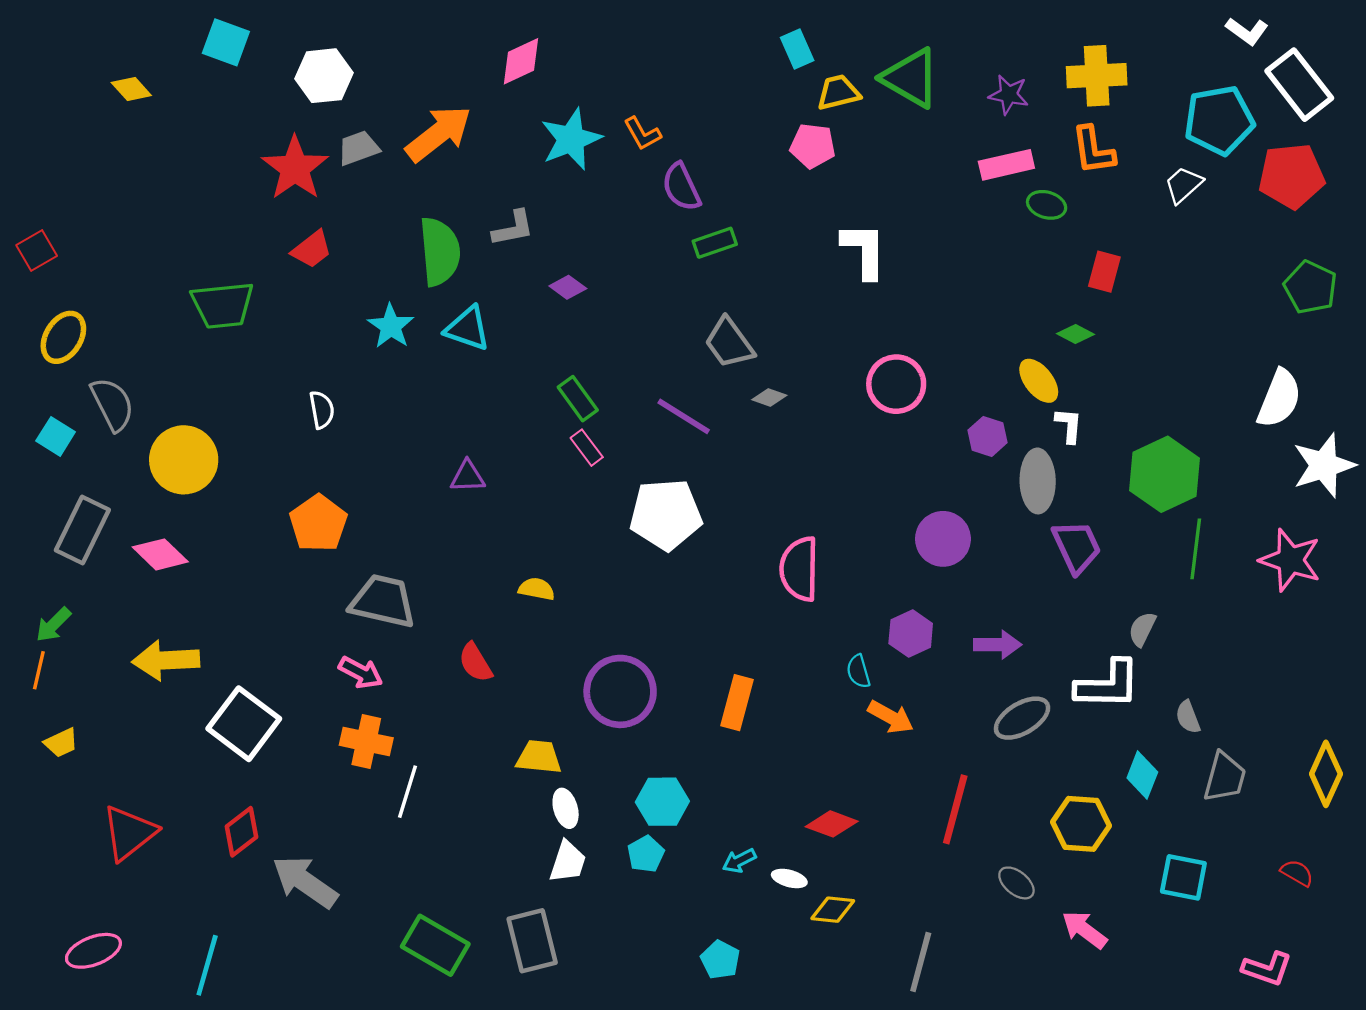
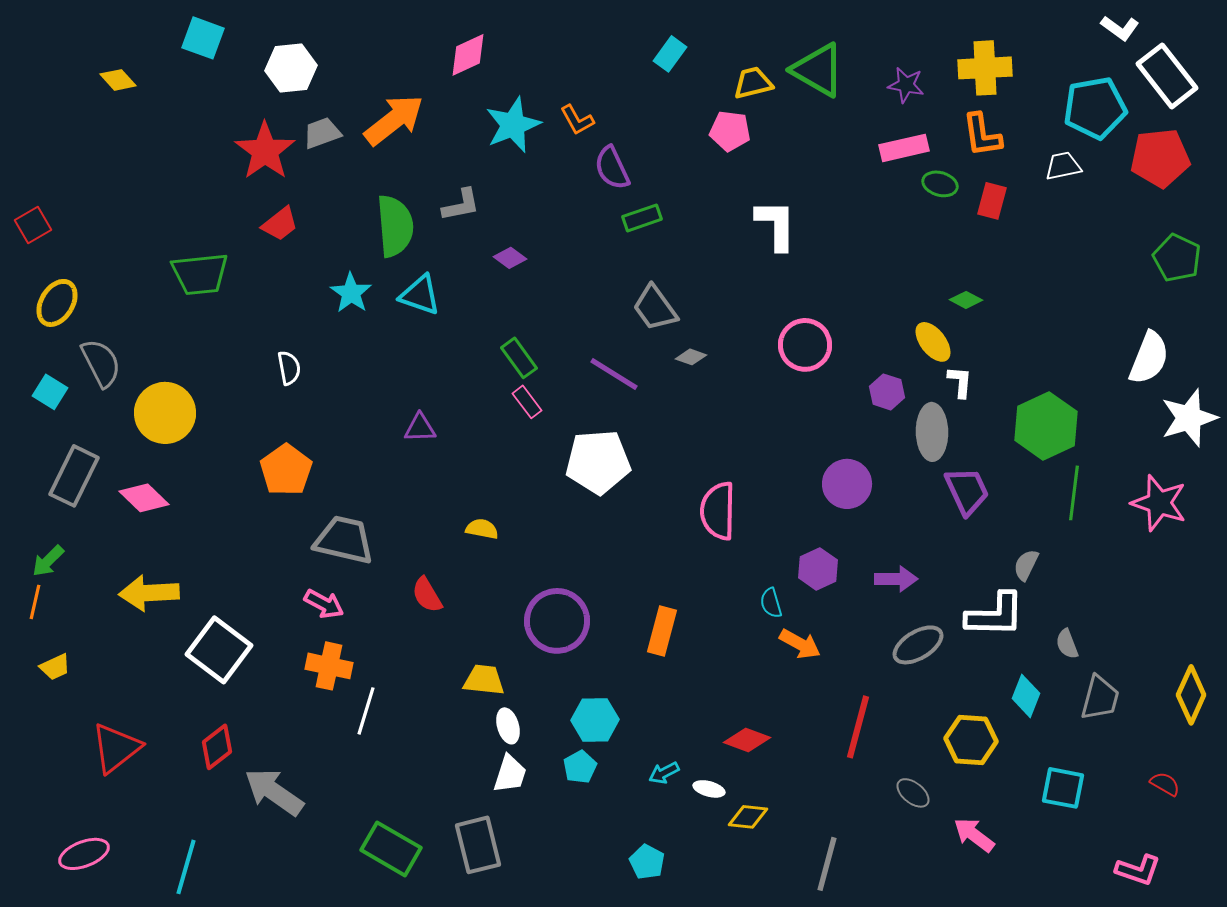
cyan rectangle: (797, 49) -> (670, 54), moved, turned 60
white trapezoid: (1183, 185) -> (1063, 166), turned 30
red rectangle: (1104, 272) -> (992, 201), moved

